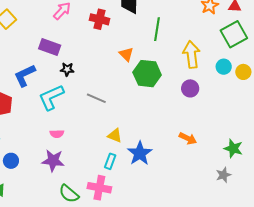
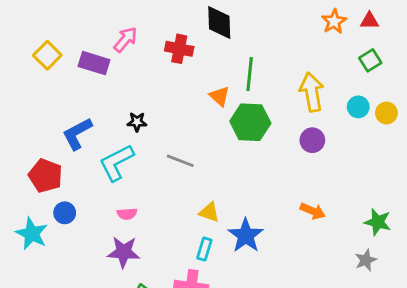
green line: (157, 29) -> (250, 74), moved
green square: (234, 34) -> (370, 60), size x0.6
purple rectangle: (50, 47) -> (94, 63), moved
blue circle: (11, 161) -> (65, 213), moved

